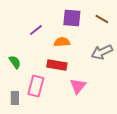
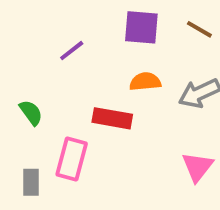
orange semicircle: (62, 42) -> (145, 82), moved
pink triangle: (78, 86) -> (197, 167), moved

